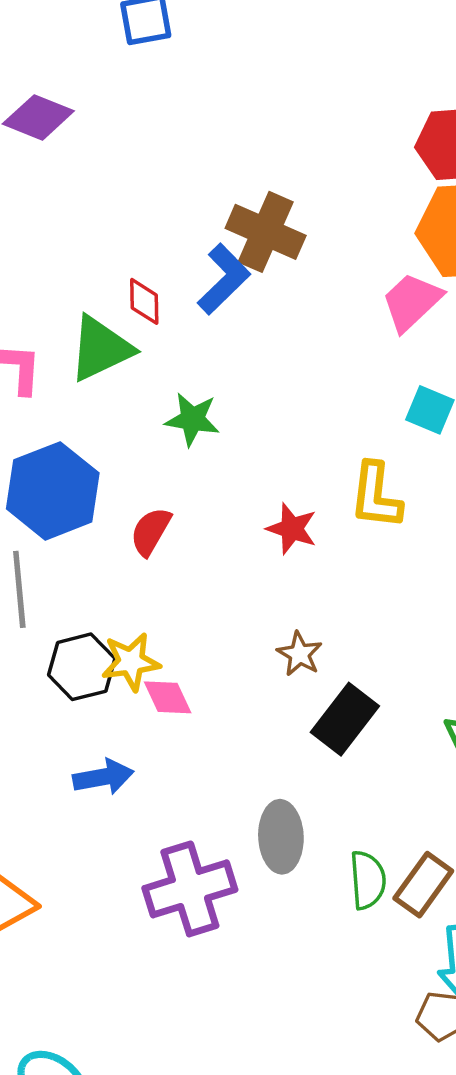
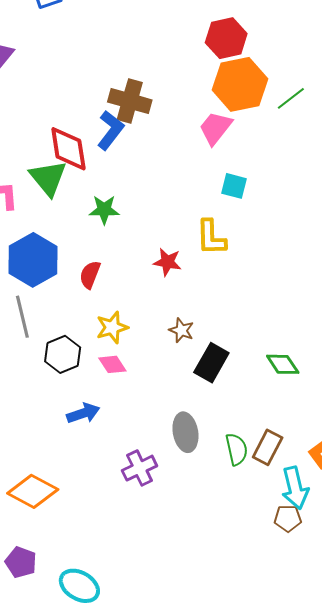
red diamond: (144, 301) -> (68, 149), size x1.8
green triangle: (101, 348) -> (48, 178), turned -36
yellow star: (131, 662) -> (112, 327), moved
purple cross: (190, 889) -> (140, 468), size x0.7

